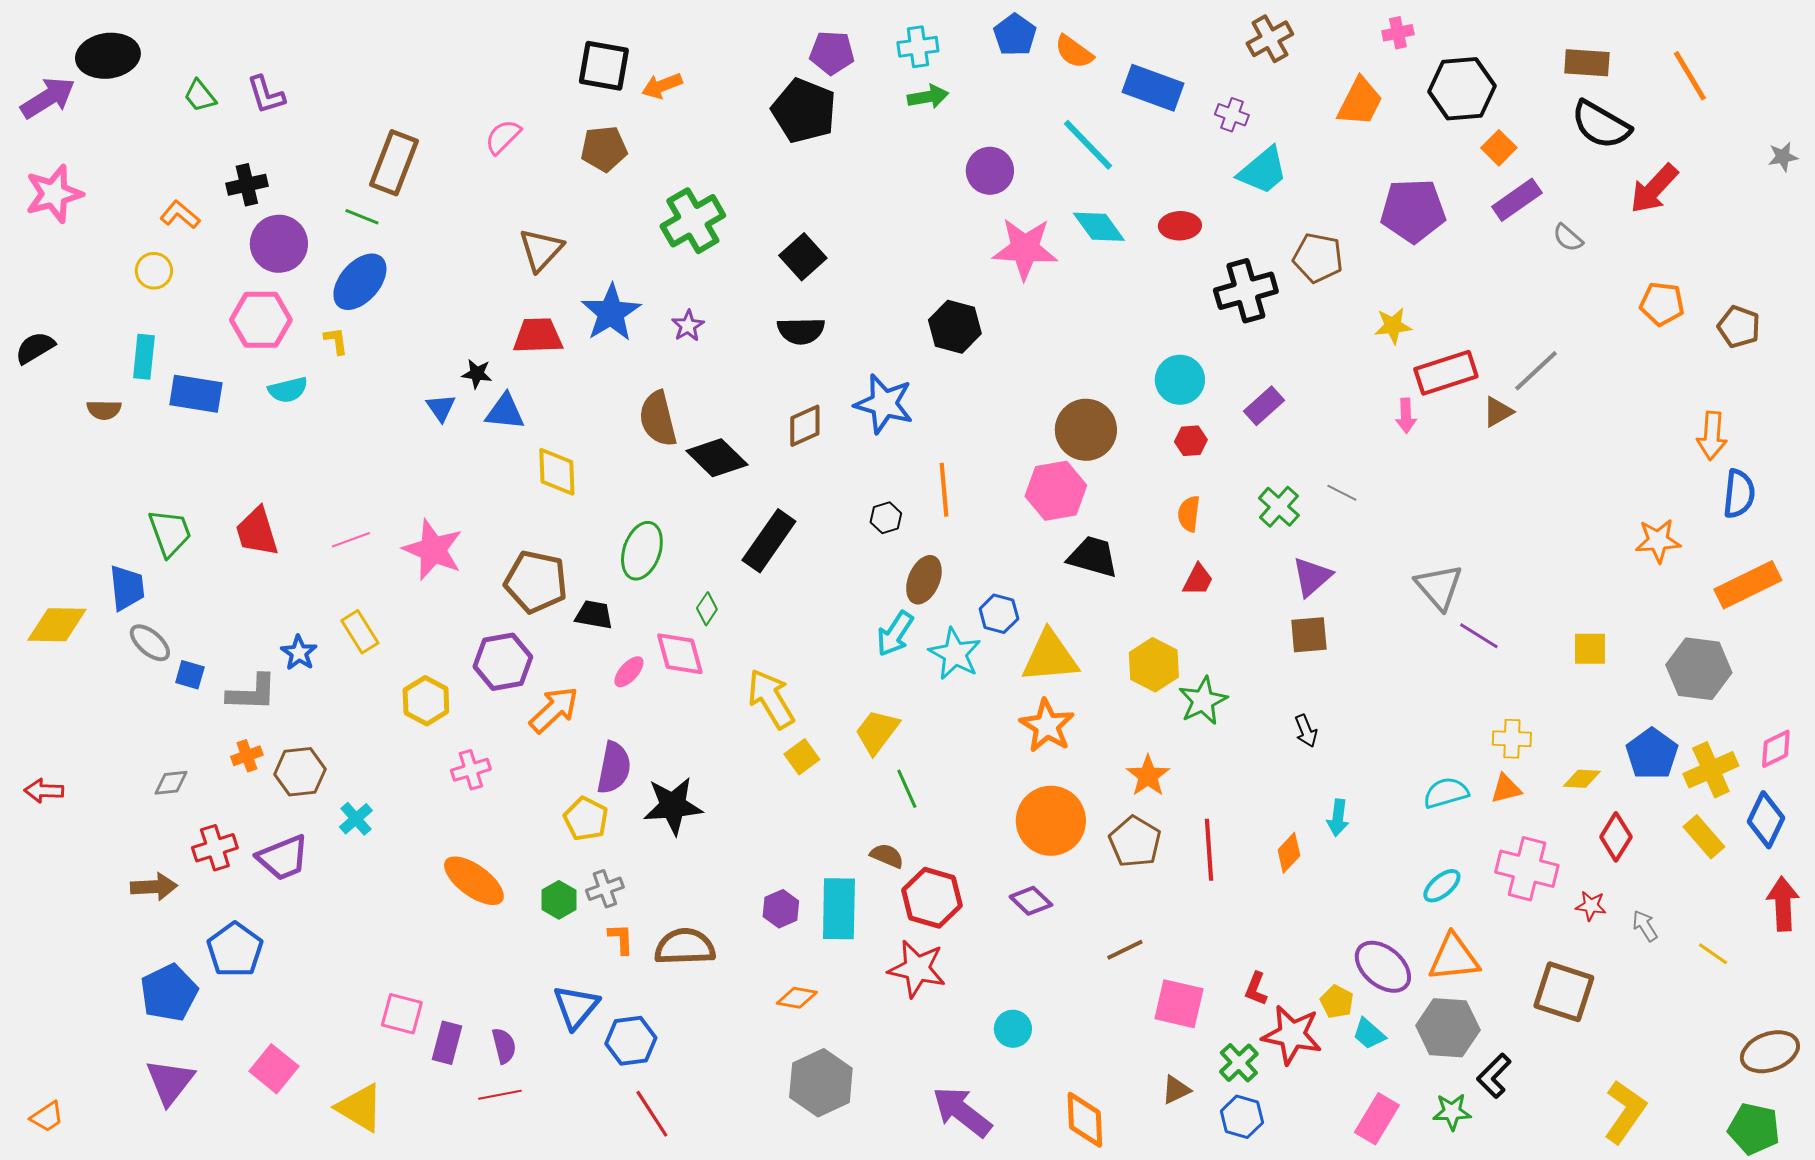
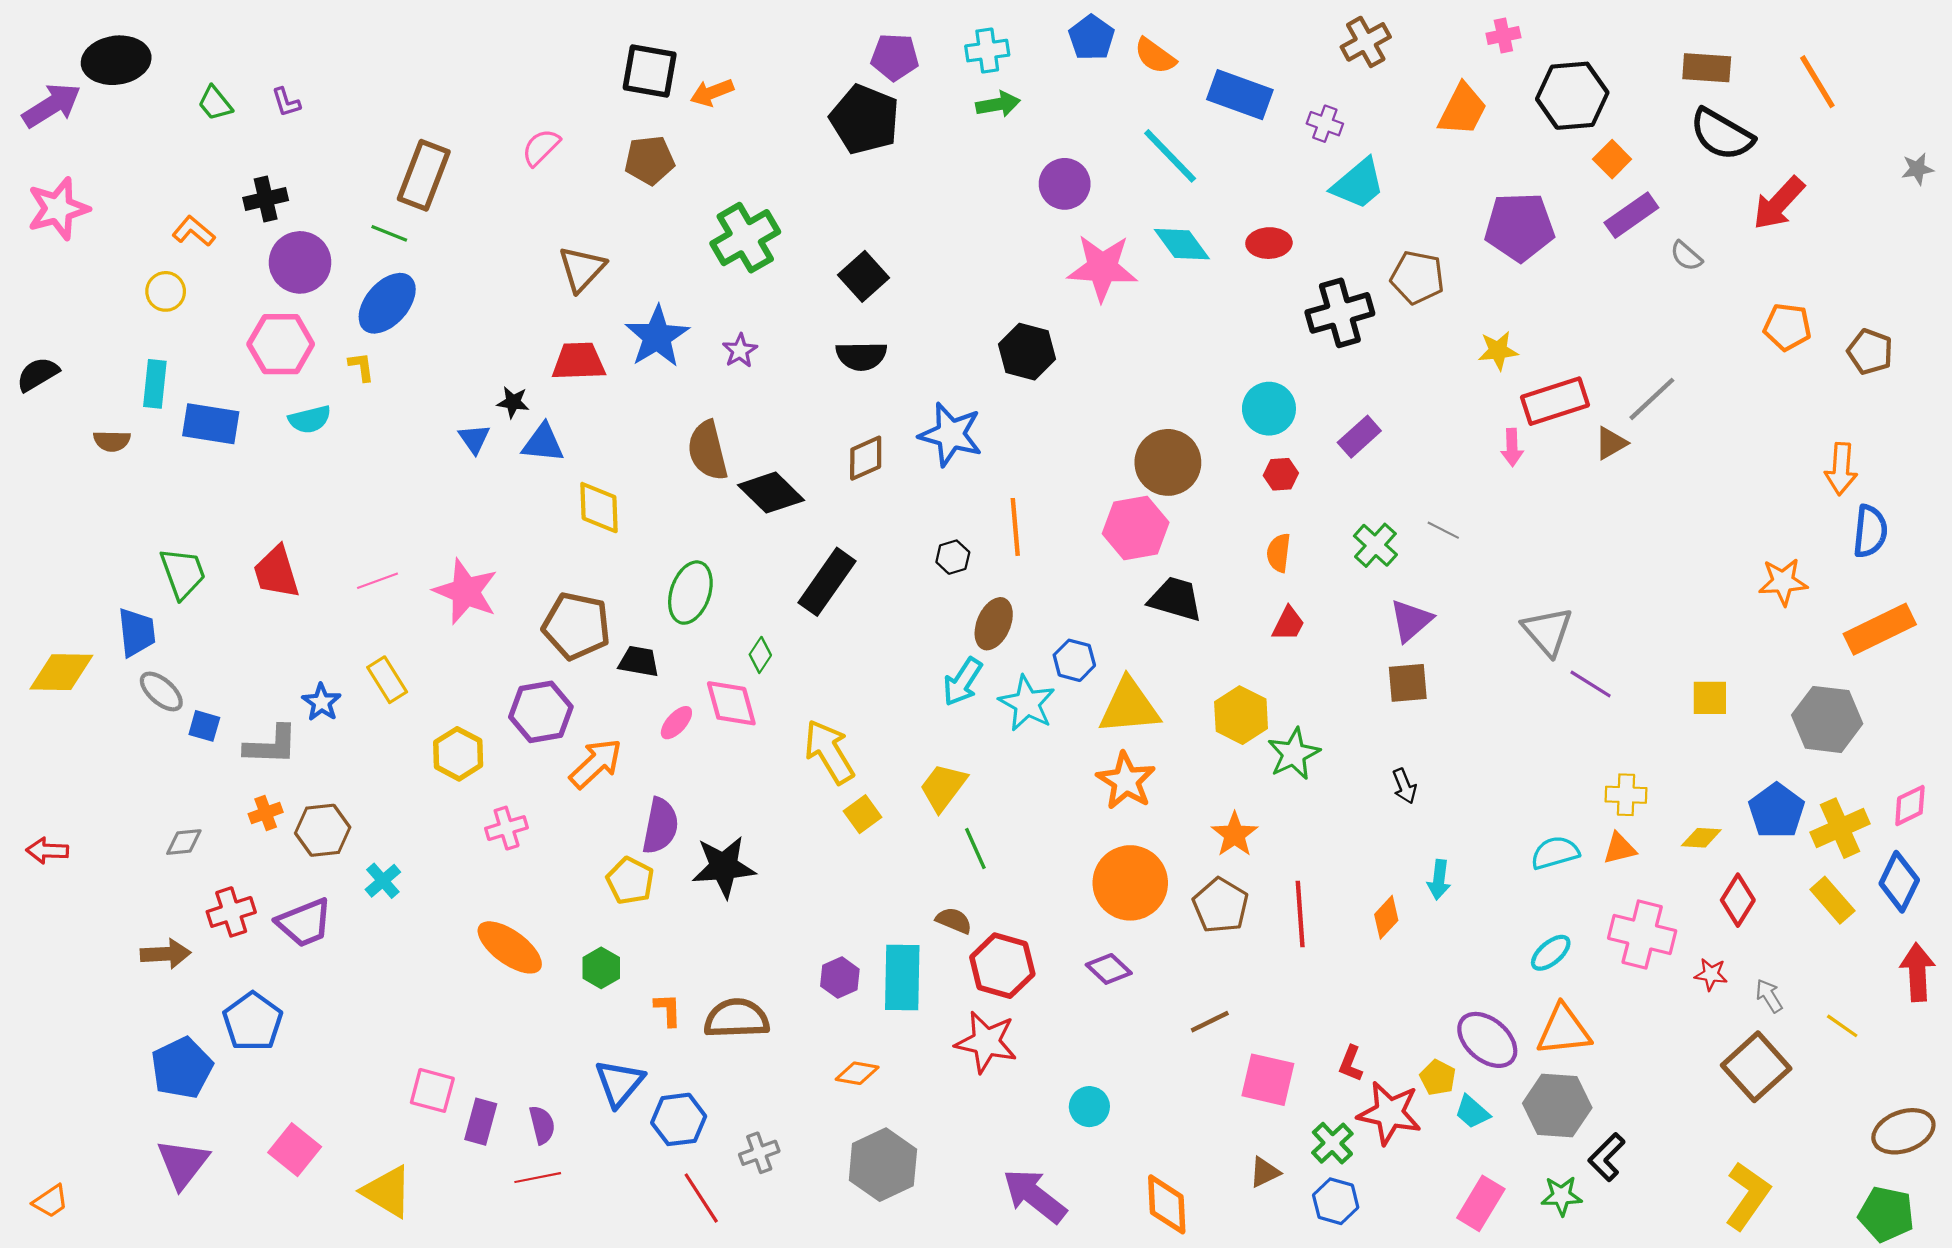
purple L-shape: (266, 95) -> (286, 102), size x0.7
gray cross: (605, 889) -> (759, 1153), moved
brown square: (1564, 992) -> (1756, 1067), moved, turned 30

